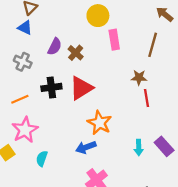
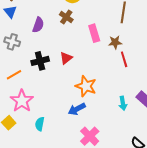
blue triangle: (25, 28) -> (10, 12), turned 32
pink rectangle: (114, 40) -> (94, 33), moved
brown cross: (76, 53) -> (66, 17), moved
red triangle: (81, 88) -> (66, 58), size x0.6

